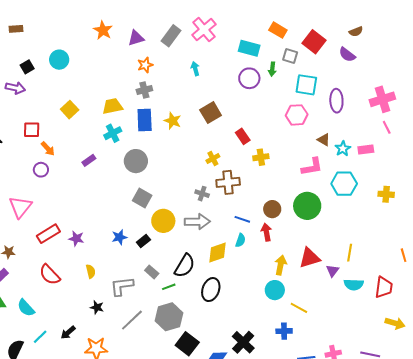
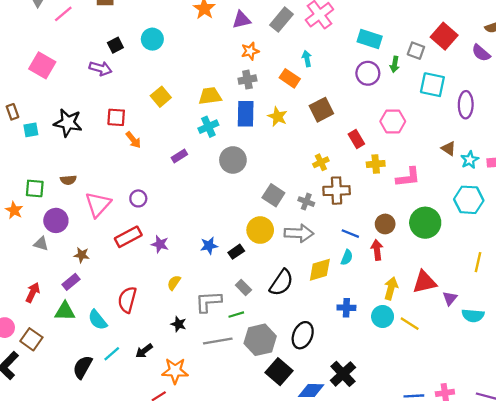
orange rectangle: (278, 30) -> (290, 78), moved
pink hexagon: (297, 115) -> (393, 121), moved
pink L-shape: (312, 167) -> (408, 177), moved
purple circle: (41, 170) -> (138, 198), moved
gray square: (142, 198) -> (273, 195), moved
yellow line: (350, 253) -> (478, 262), moved
yellow semicircle: (91, 271) -> (174, 283), turned -136
red semicircle: (50, 275) -> (127, 300), moved, turned 55
green line: (169, 287) -> (236, 315), moved
black ellipse: (211, 290) -> (303, 335), moved
yellow line: (299, 308) -> (410, 324), moved
gray line: (132, 320) -> (218, 341), turned 30
blue cross: (284, 331) -> (346, 308), moved

